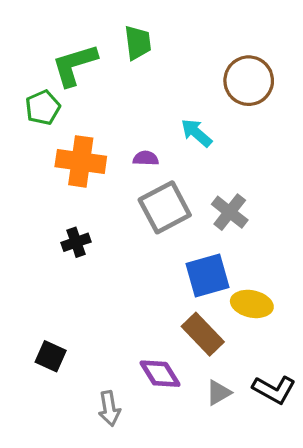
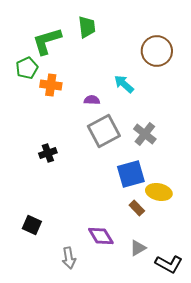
orange cross: (81, 161) -> (51, 85), moved, size x0.7
brown rectangle: (203, 334) -> (137, 208), moved, size x0.6
black L-shape: (274, 390) -> (169, 264), moved

